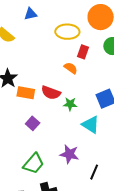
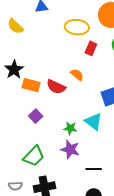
orange semicircle: (71, 68) -> (77, 75), moved
green star: (70, 104) -> (70, 128), moved
black line: (94, 172) -> (94, 169), turned 63

